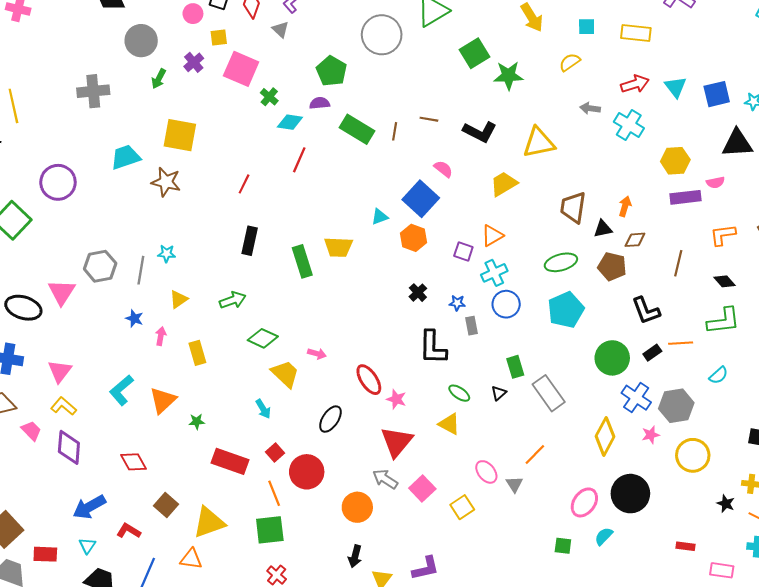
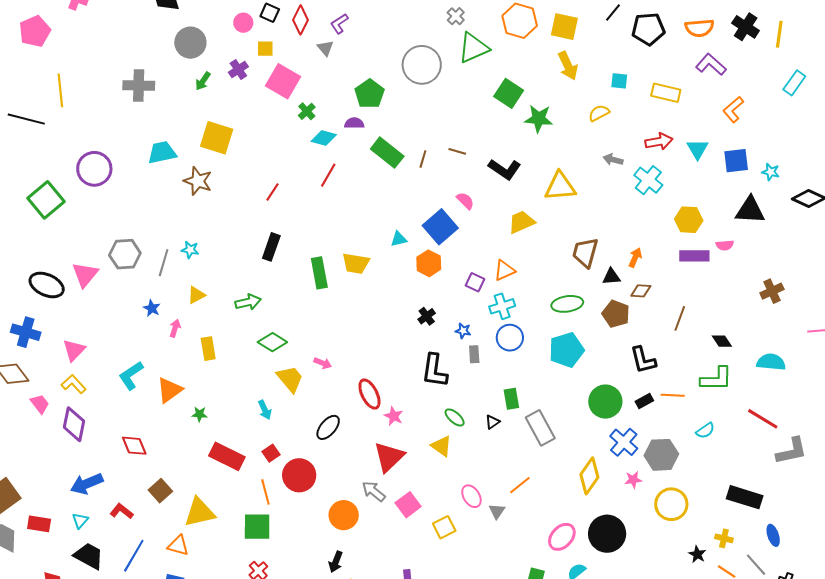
green square: (474, 53) -> (509, 93), turned -32
orange L-shape: (723, 235) -> (733, 109), moved, turned -40

